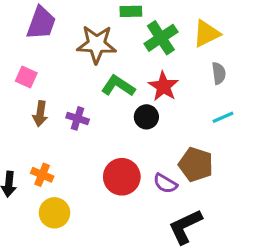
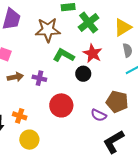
yellow triangle: (206, 34) -> (123, 27), moved
gray semicircle: (219, 73) -> (128, 50), moved
brown arrow: (40, 114) -> (15, 77), turned -105
red circle: (122, 177) -> (61, 105), moved

